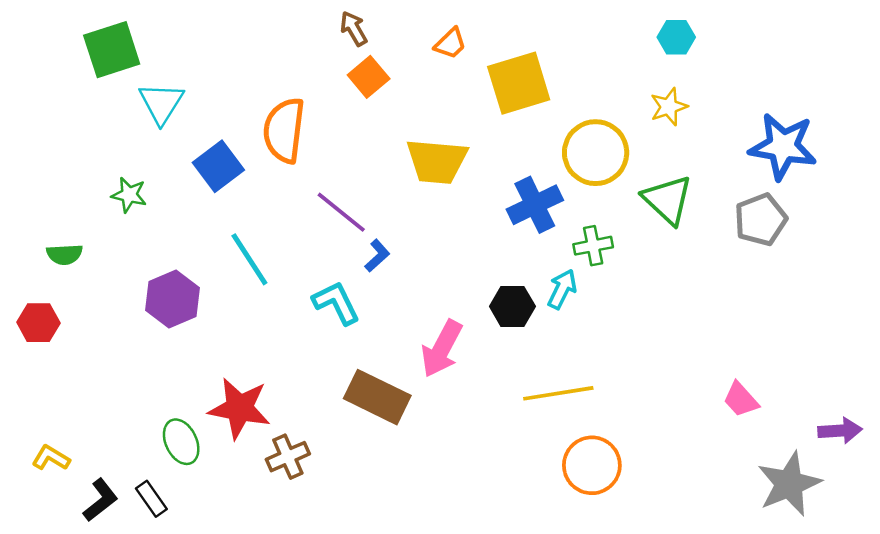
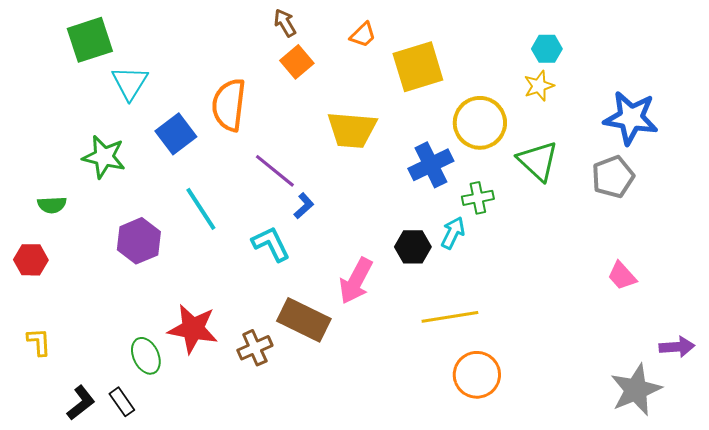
cyan hexagon: (676, 37) -> (547, 49), moved
green star: (129, 195) -> (104, 157), size x1.5
pink trapezoid: (741, 400) -> (622, 276), moved
brown cross: (288, 457) -> (255, 348), moved
yellow L-shape: (51, 458) -> (39, 342), moved, turned 56

